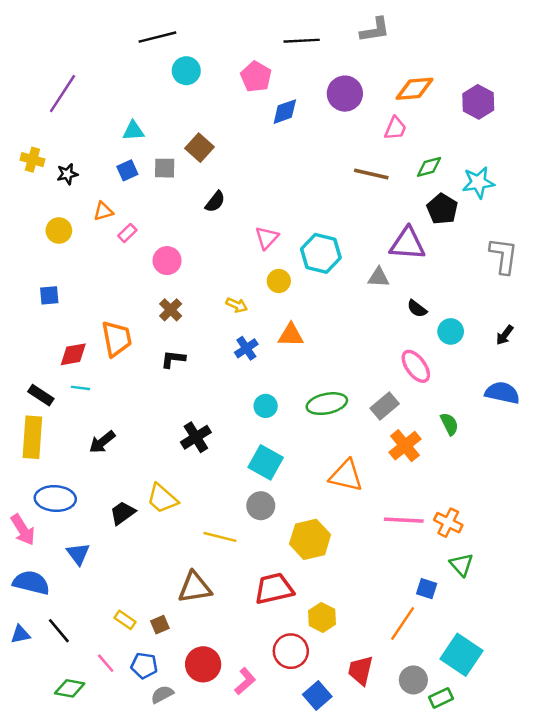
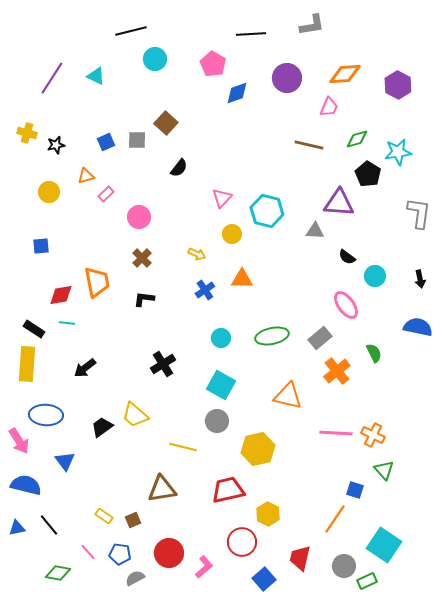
cyan triangle: (133, 131) -> (96, 76), moved, turned 30
black arrow: (505, 335) -> (420, 279), turned -48

